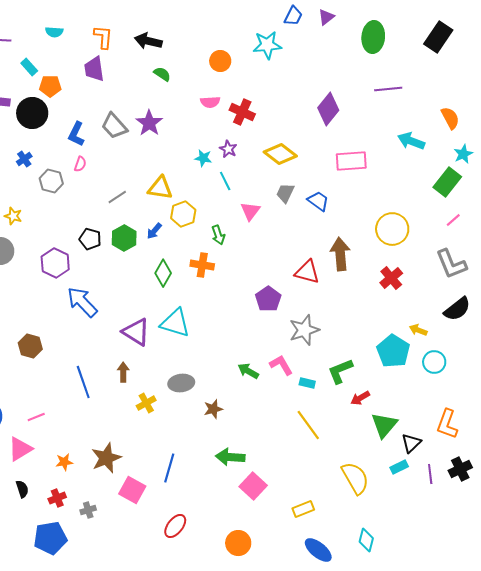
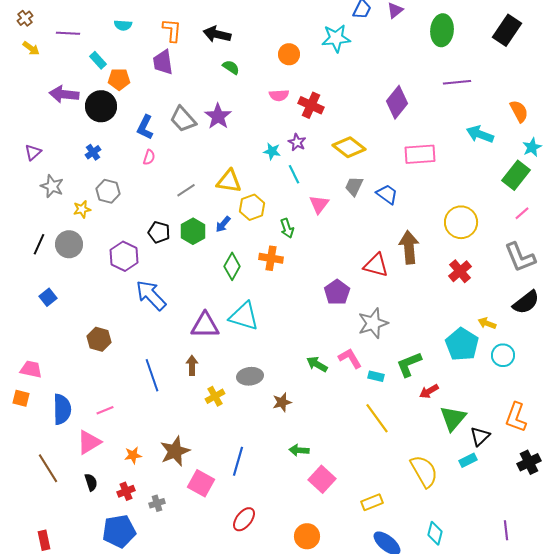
gray hexagon: (51, 181) -> (108, 191), moved
yellow star: (13, 216) -> (82, 209), turned -30
purple triangle: (136, 332) -> (205, 325), turned -32
green arrow: (230, 457) -> (299, 450), size x0.7
purple line: (430, 474) -> (506, 530), moved

